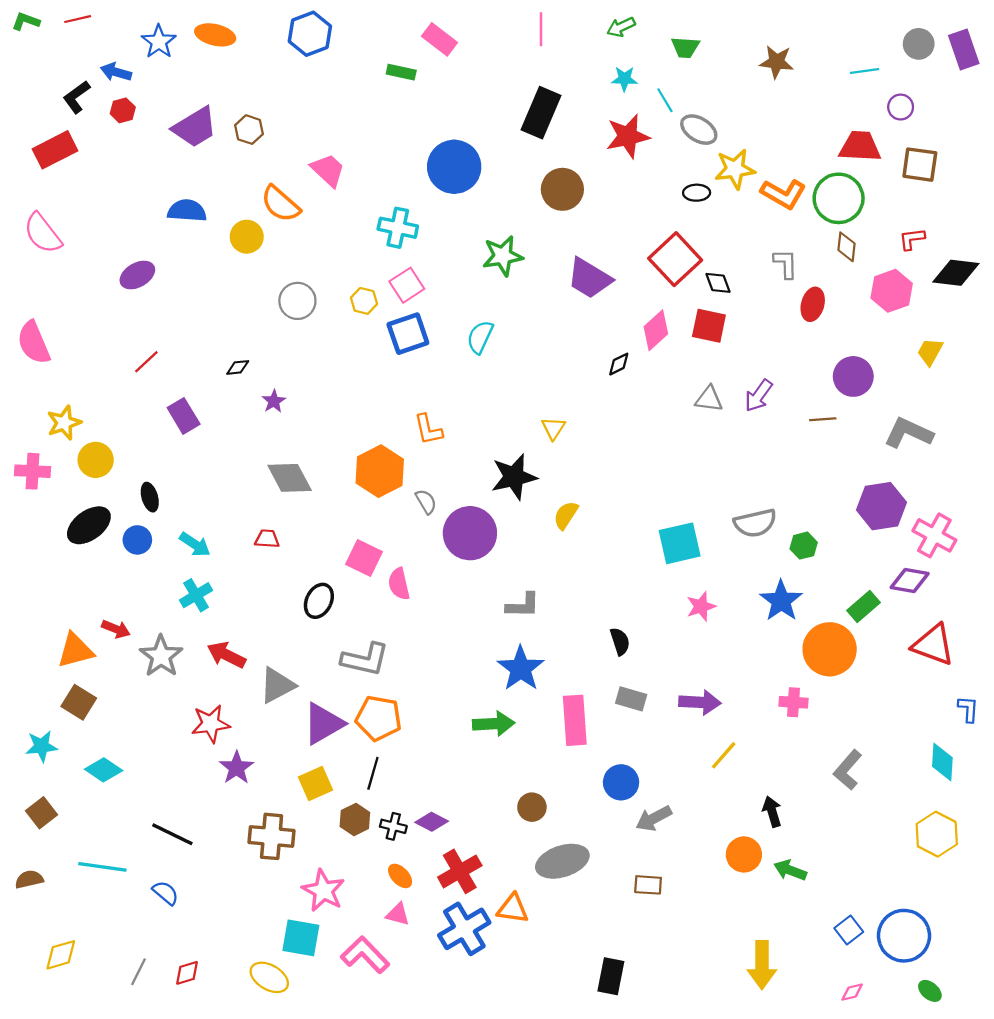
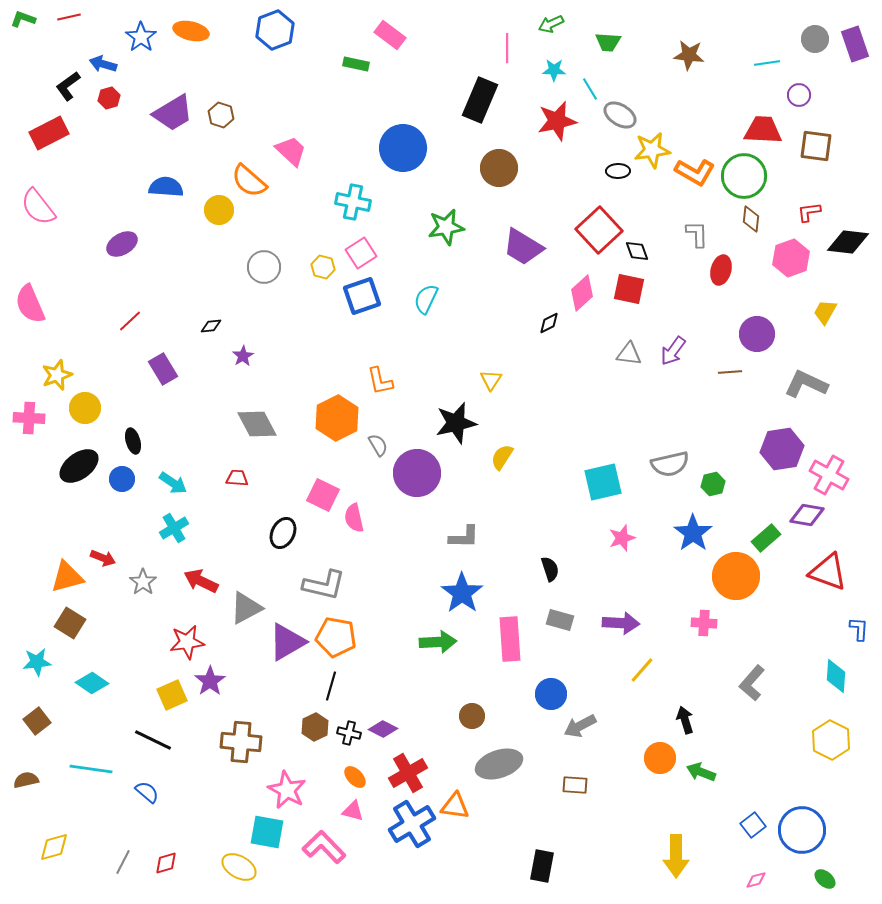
pink line: (541, 29) -> (507, 48), moved
gray star: (161, 656) -> (143, 582), size x0.7
yellow square: (315, 783) -> (172, 695), moved

